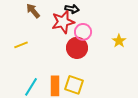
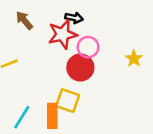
yellow square: (74, 85) -> (68, 101), moved

